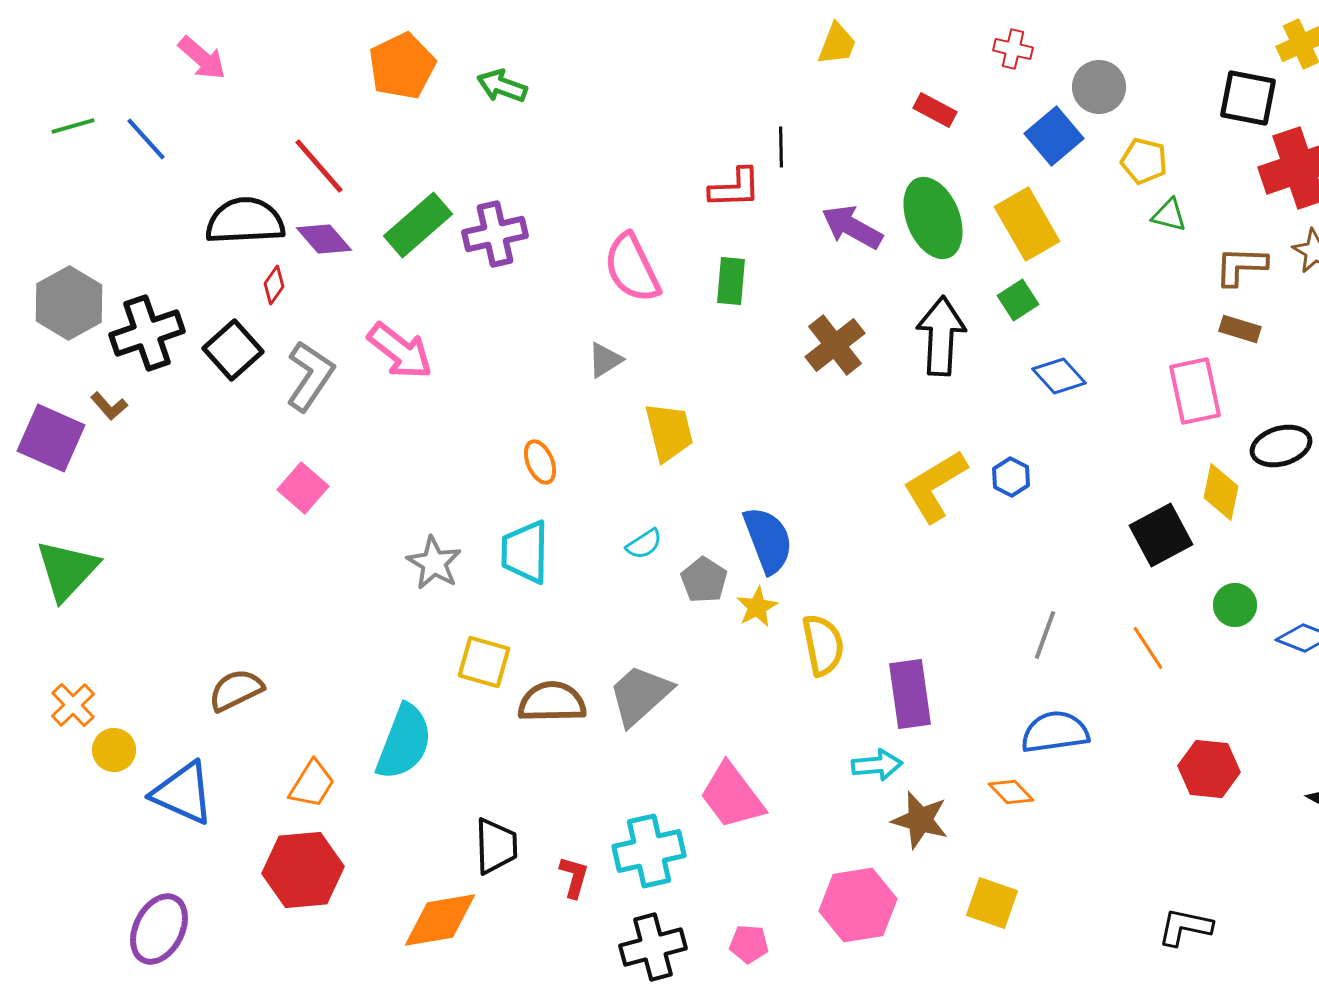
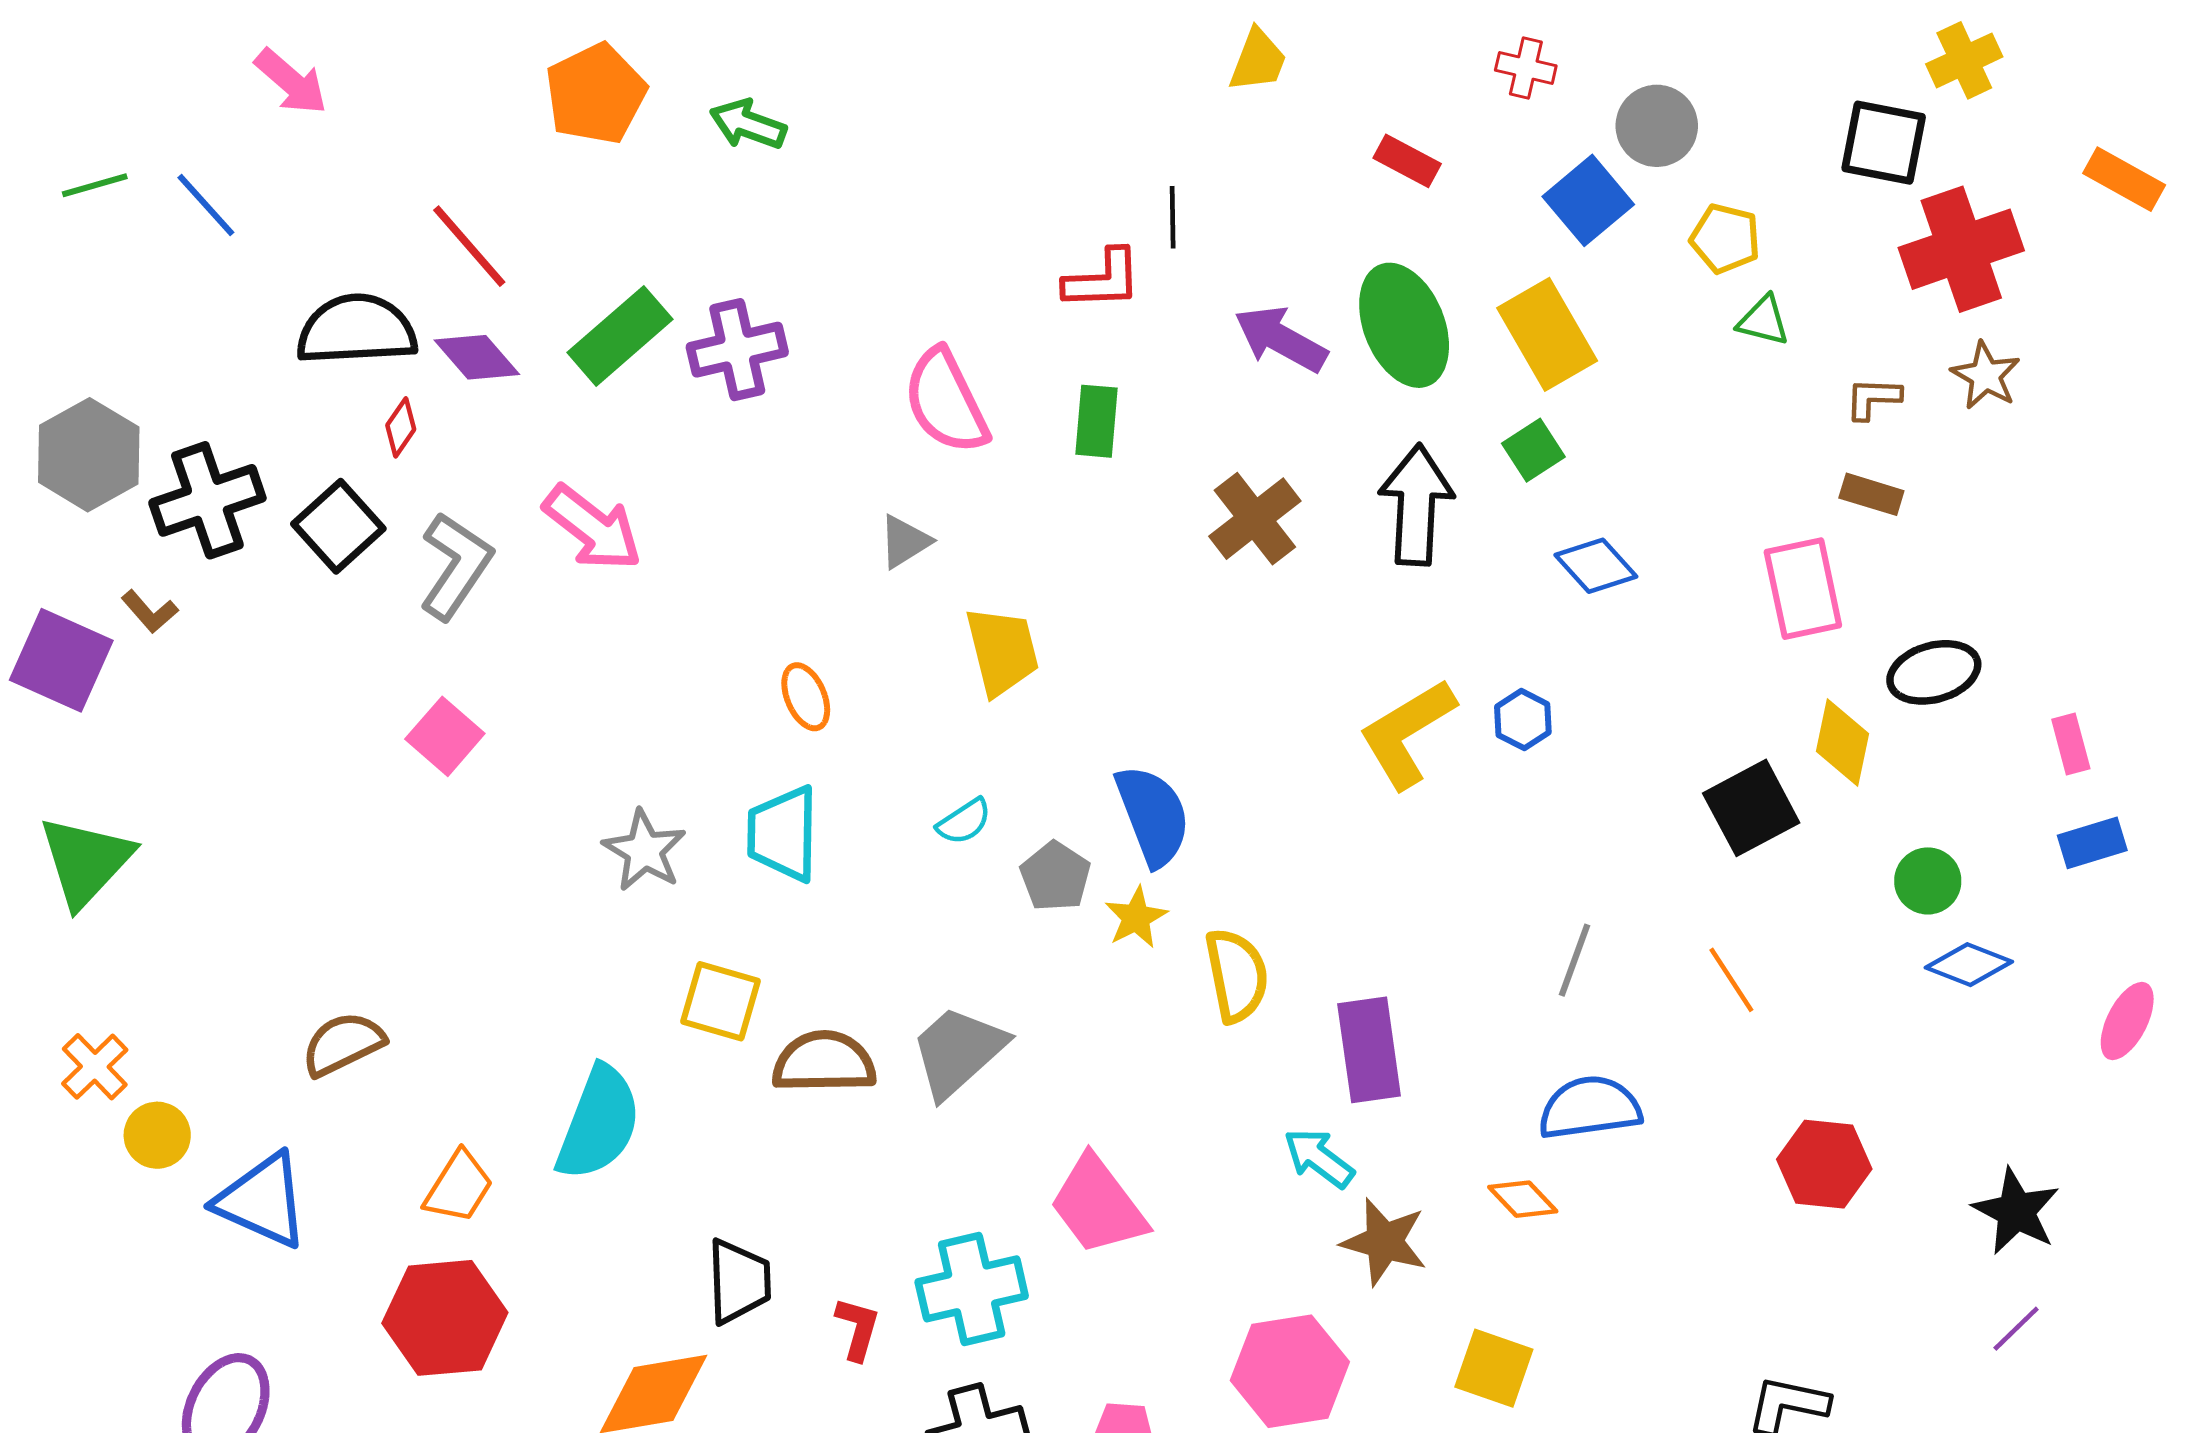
brown L-shape: (1241, 266) -> (1873, 398), size x0.7
green circle: (1235, 605) -> (1928, 881), moved
cyan arrow: (877, 765) -> (1319, 1158), turned -138

